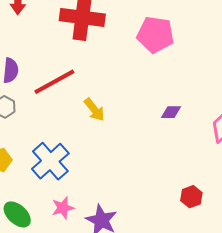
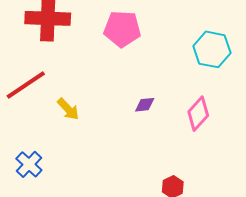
blue cross: (50, 161) -> (29, 164), size x0.7

